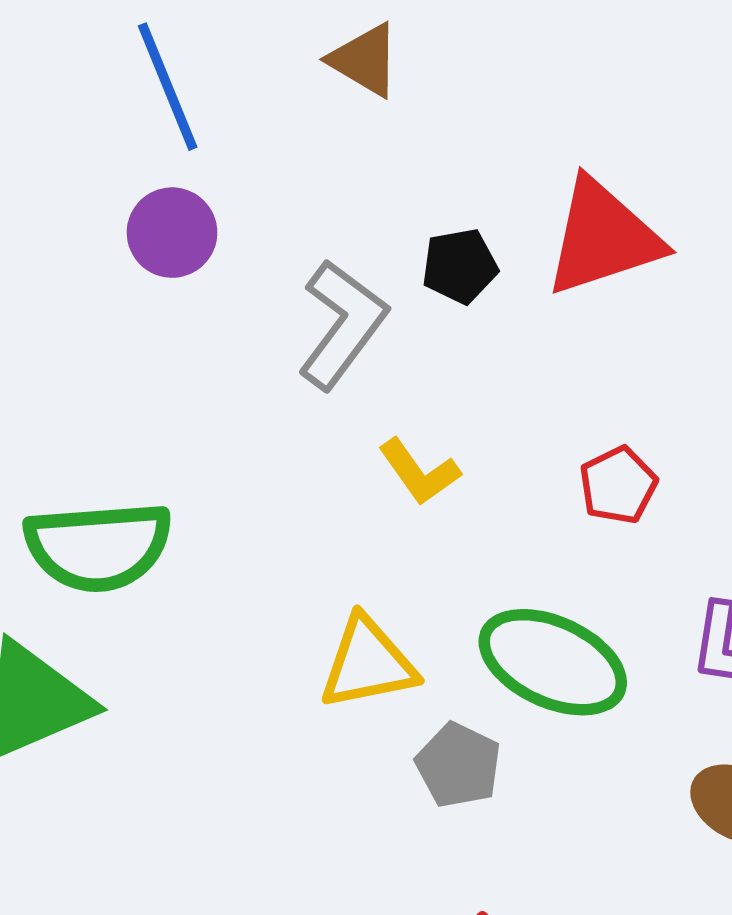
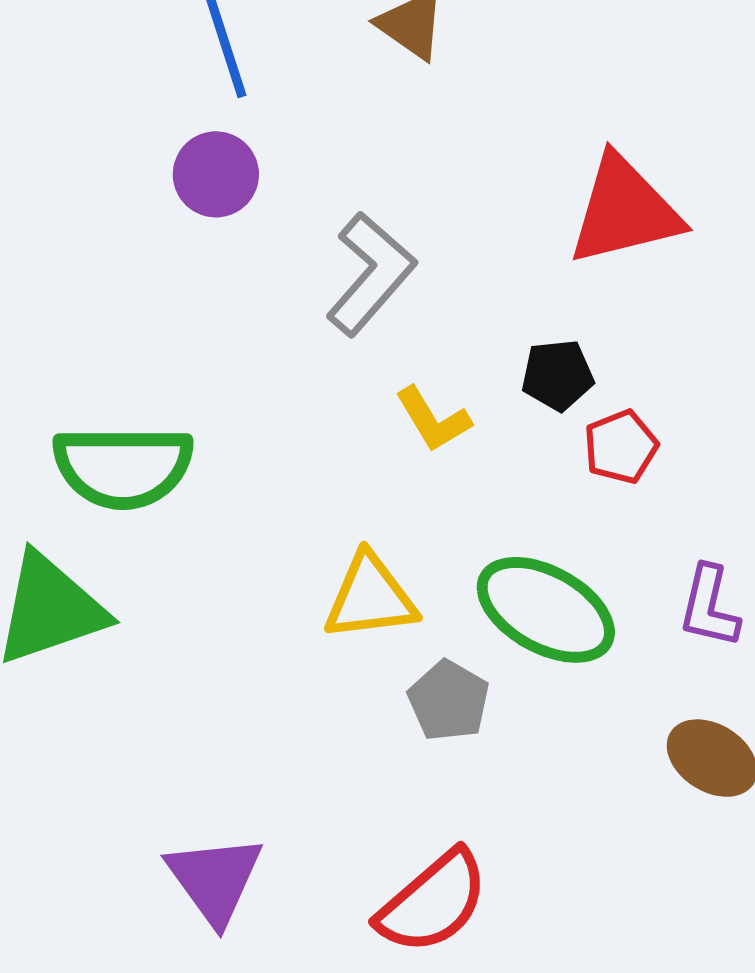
black pentagon: (460, 266) -> (558, 375), moved

